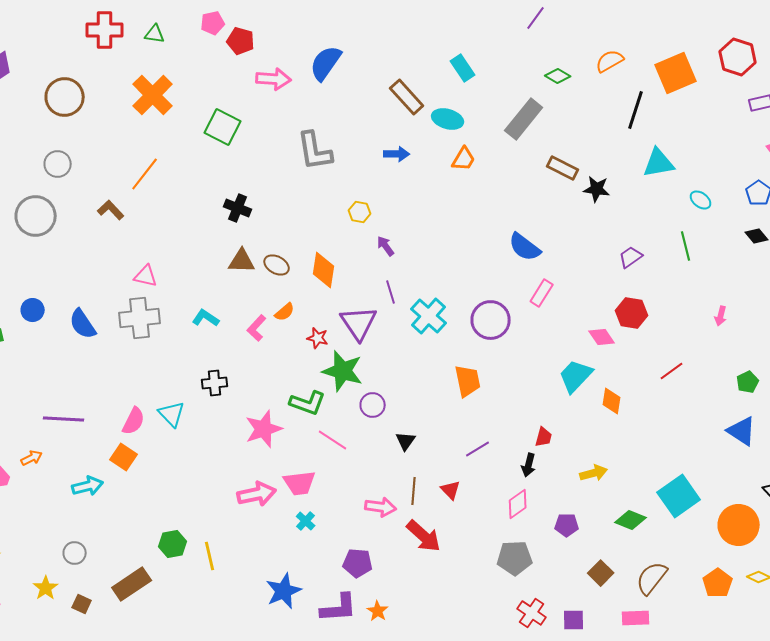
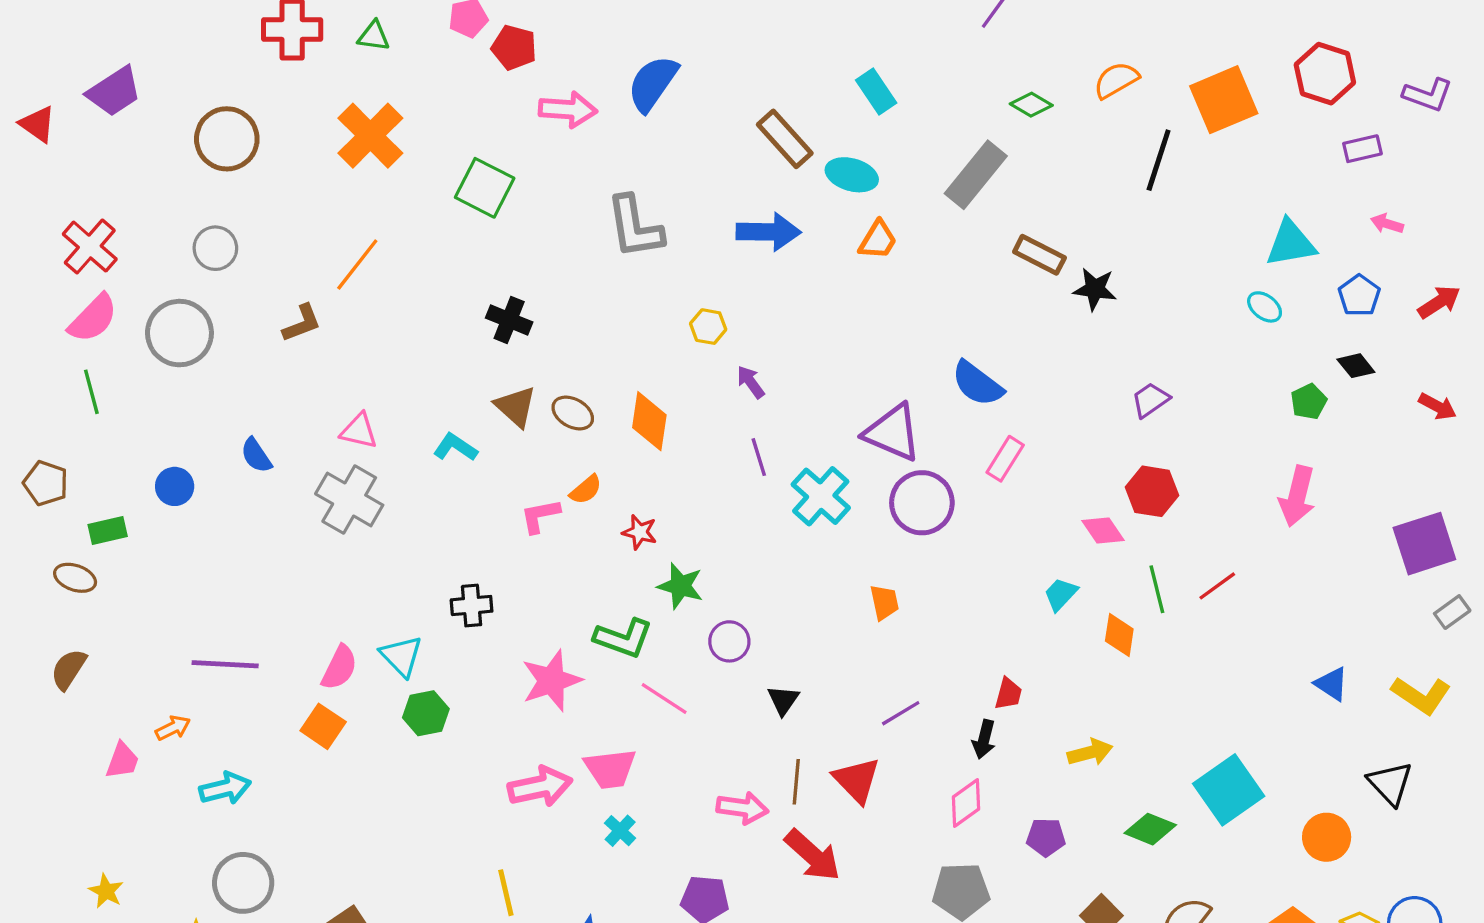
blue arrow: (397, 154) -> (769, 232), size x1.5
cyan triangle: (659, 163) -> (1291, 243), moved
brown L-shape: (111, 210) -> (302, 323), turned 112
green line: (686, 246) -> (1157, 589), moved
brown triangle: (242, 261) -> (516, 406), turned 40
pink arrow: (721, 316) -> (1297, 496), size x1.8
gray cross: (140, 318) -> (349, 499), turned 36
cyan L-shape: (206, 318) -> (455, 447), moved
purple triangle: (359, 323) -> (893, 433), moved, turned -33
blue semicircle: (83, 324) -> (256, 455), moved, size x0.7
pink L-shape: (257, 328) -> (540, 516), turned 36
green star: (343, 371) -> (680, 586), size x0.7
cyan trapezoid: (576, 376) -> (1061, 594), size x0.6
orange trapezoid: (468, 381) -> (884, 602), size x0.7
green pentagon: (748, 382) -> (1309, 402), moved
blue triangle: (742, 431) -> (1331, 684), size x0.7
cyan arrow: (88, 486) -> (225, 788), moved
red triangle: (451, 490) -> (857, 780), size x1.5
orange circle: (739, 525) -> (1327, 837), size x0.7
green hexagon: (173, 544) -> (426, 713), moved
gray circle: (75, 553) -> (243, 883), size x1.6
yellow line: (210, 556) -> (506, 893), moved

